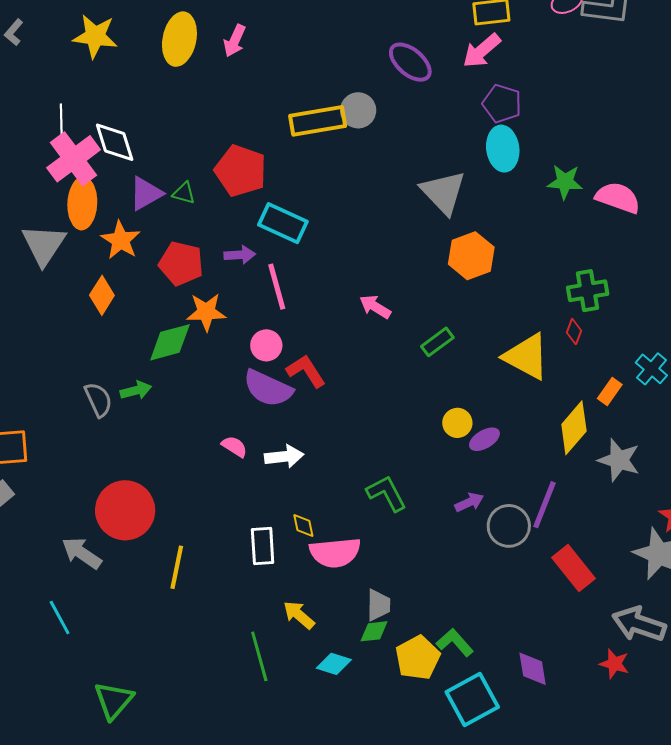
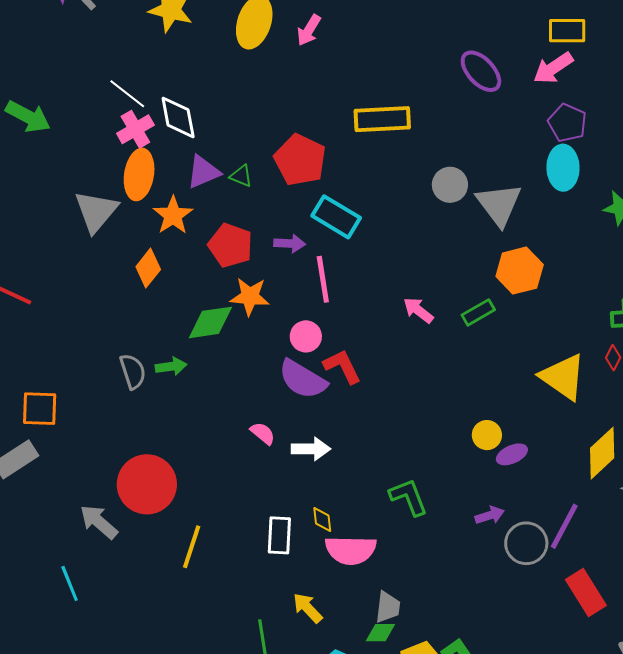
gray circle: (358, 110) -> (450, 185), moved
white line: (61, 124) -> (127, 94), turned -57
pink cross: (74, 159) -> (135, 129), size x0.7
green rectangle: (437, 342) -> (478, 312), moved

